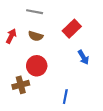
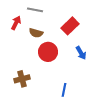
red arrow: (11, 36) -> (16, 23), moved
red circle: (37, 66) -> (48, 52), moved

